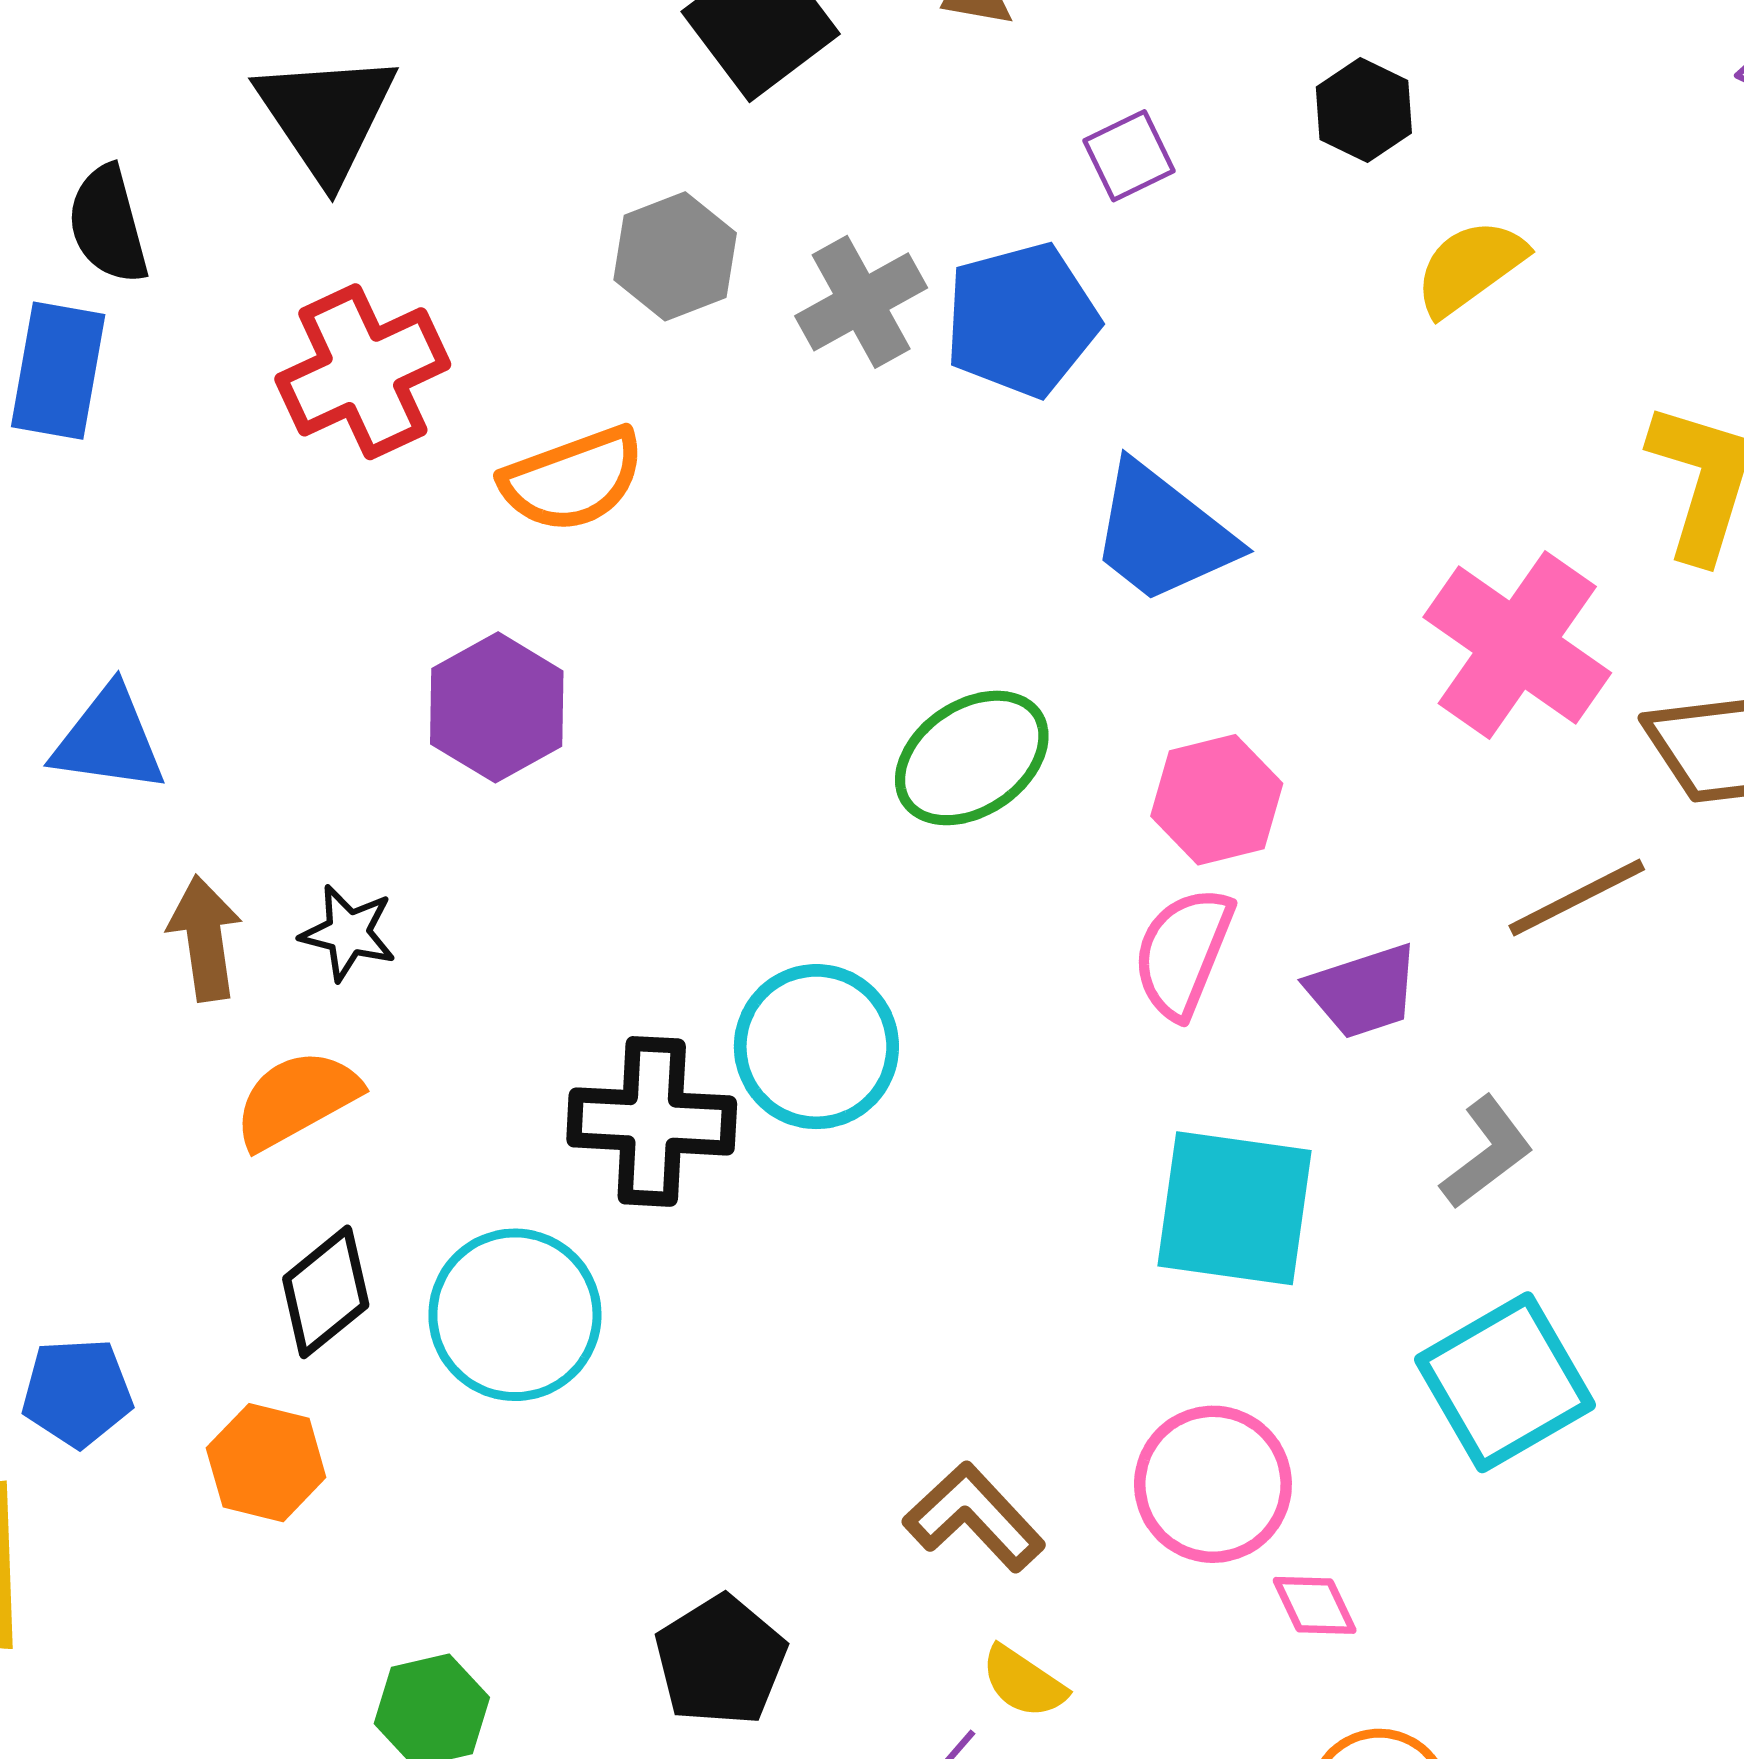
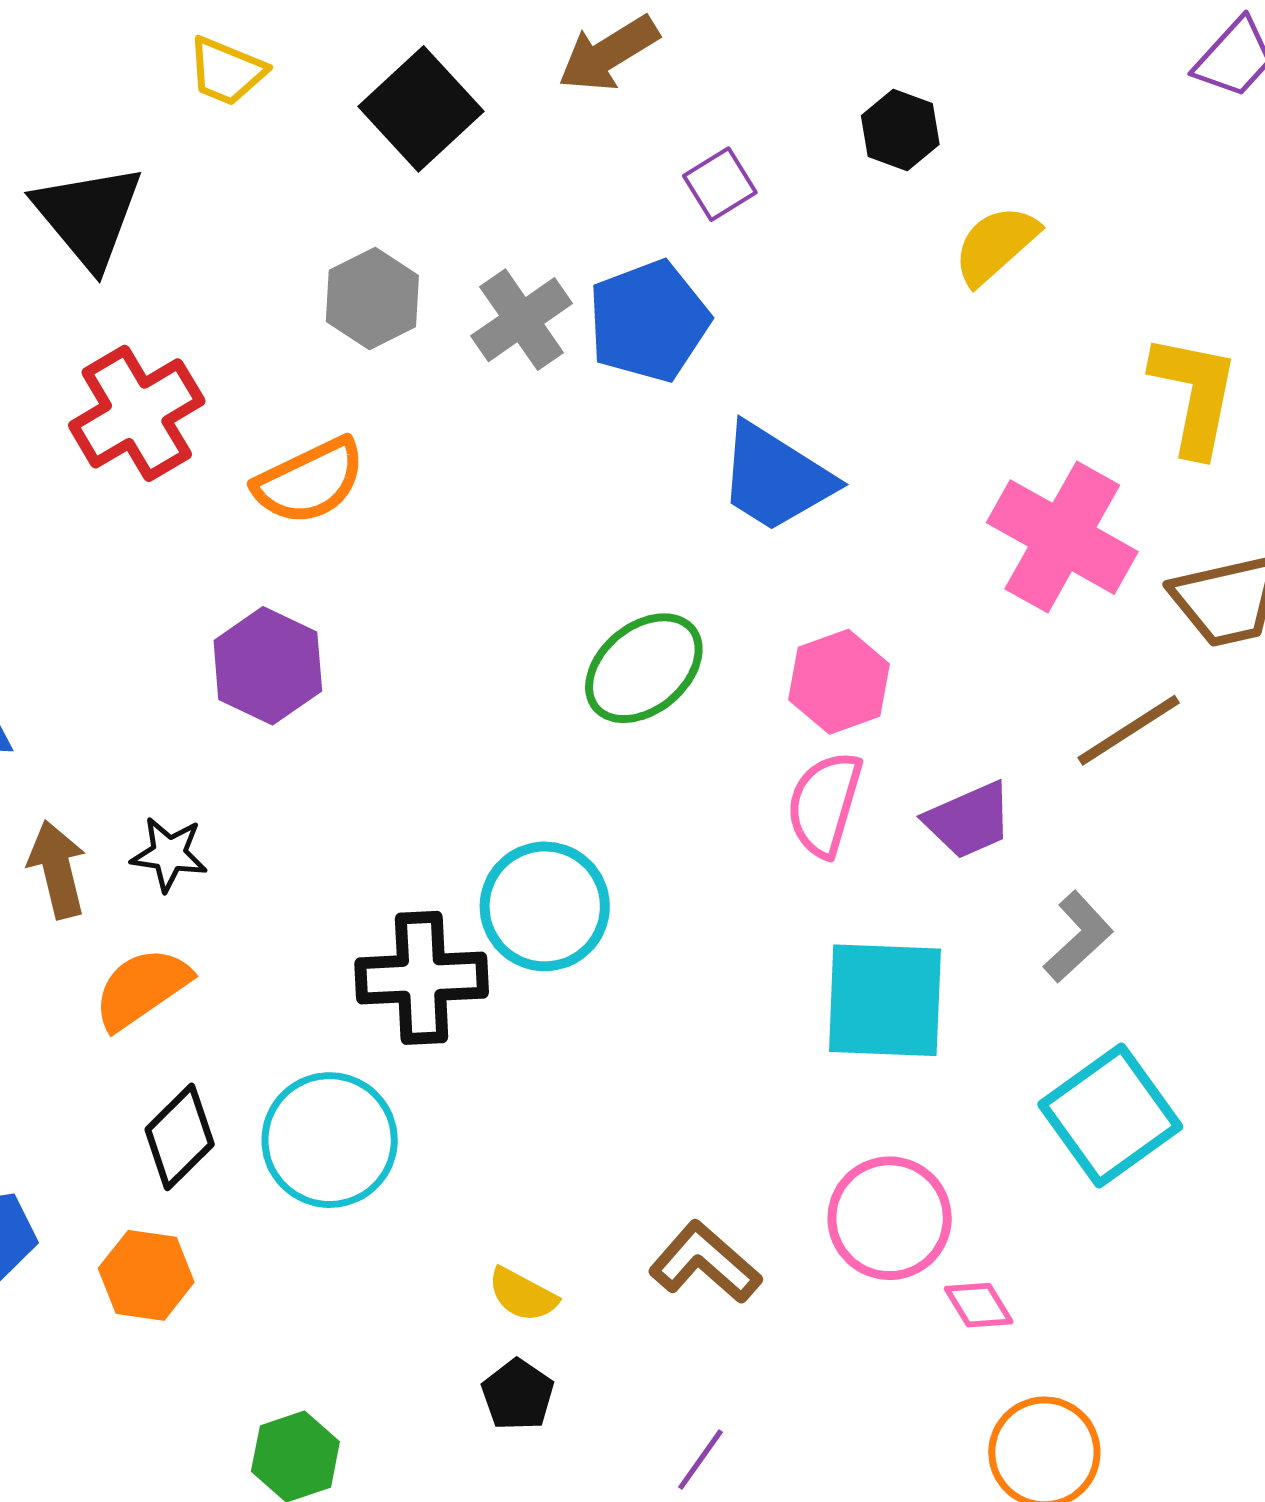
black pentagon: (721, 1661) -> (518, 1395), size x0.7
yellow semicircle: (1024, 1682) -> (522, 1295), moved

